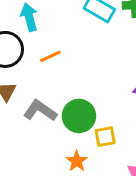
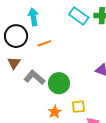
yellow square: (105, 137) -> (78, 107), moved

